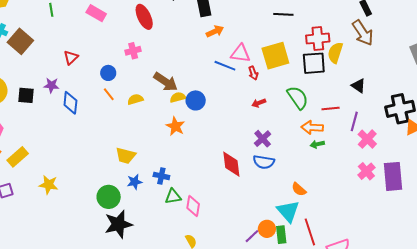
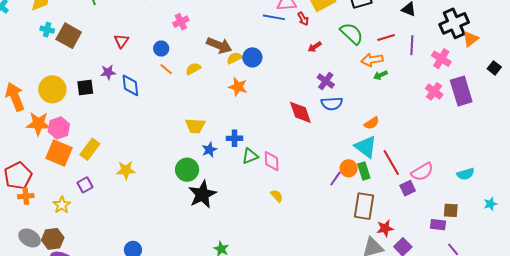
pink cross: (367, 139) -> (441, 59), moved
orange semicircle: (299, 189) -> (372, 123), turned -63

